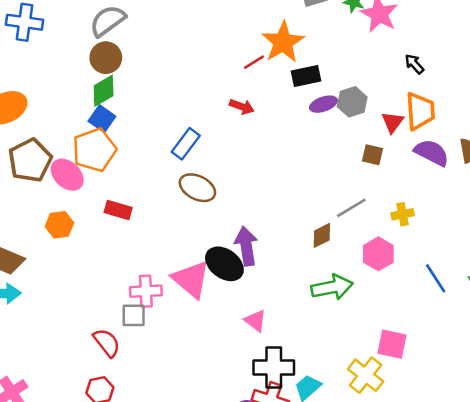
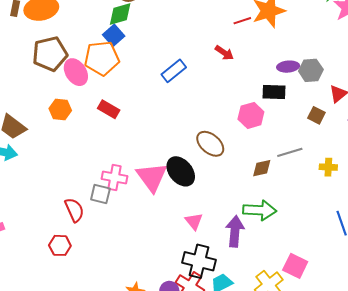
black rectangle: (306, 76) -> (274, 92), moved
brown ellipse: (197, 188) -> (210, 144), moved
purple arrow: (246, 246) -> (235, 231), moved
pink hexagon: (378, 254) -> (251, 115), moved

